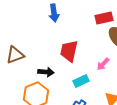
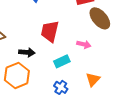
pink arrow: (103, 64) -> (84, 44), turned -120

